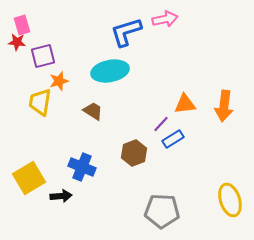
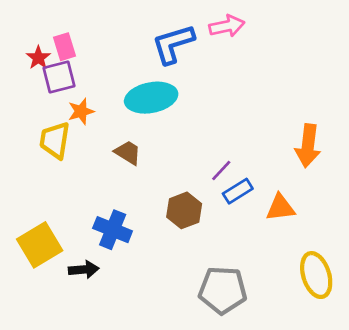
pink rectangle: (22, 25) -> (64, 47), moved
red star: (17, 42) -> (38, 58), moved, turned 30
orange triangle: (185, 104) -> (280, 208), moved

